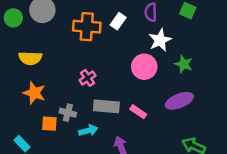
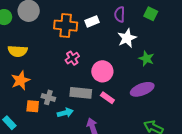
white rectangle: (118, 21) -> (92, 21), turned 32
pink circle: (144, 67) -> (102, 71), moved
pink cross: (88, 78) -> (72, 58), moved
orange star: (34, 93) -> (21, 80), turned 30

